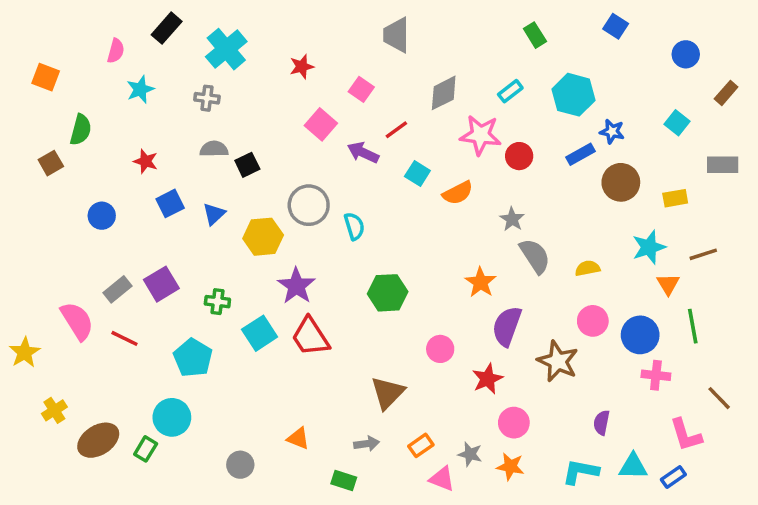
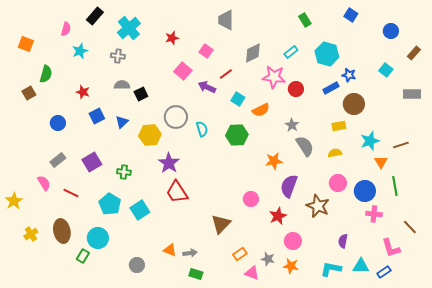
yellow rectangle: (675, 198) -> (339, 126), moved
orange star: (481, 282) -> (274, 161), turned 30
gray rectangle: (118, 289) -> (58, 160), moved
green hexagon: (388, 293) -> (237, 135), moved
pink semicircle: (77, 321) -> (44, 183), size x0.7
cyan square: (260, 333) -> (140, 210), moved
brown ellipse: (98, 440) -> (62, 231), moved, turned -70
gray arrow: (367, 444) -> (190, 253), moved

